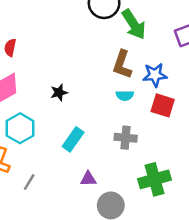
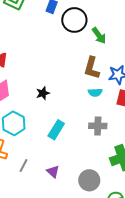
green arrow: (134, 24) -> (99, 36), size x0.7
purple triangle: (88, 179) -> (53, 172), moved, turned 48

